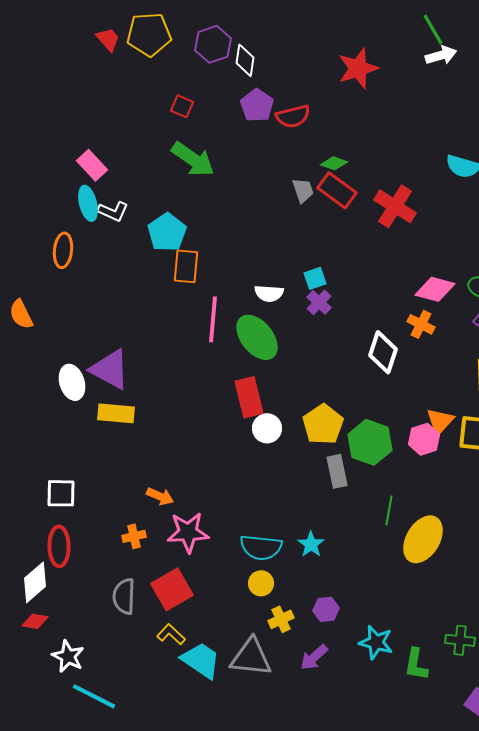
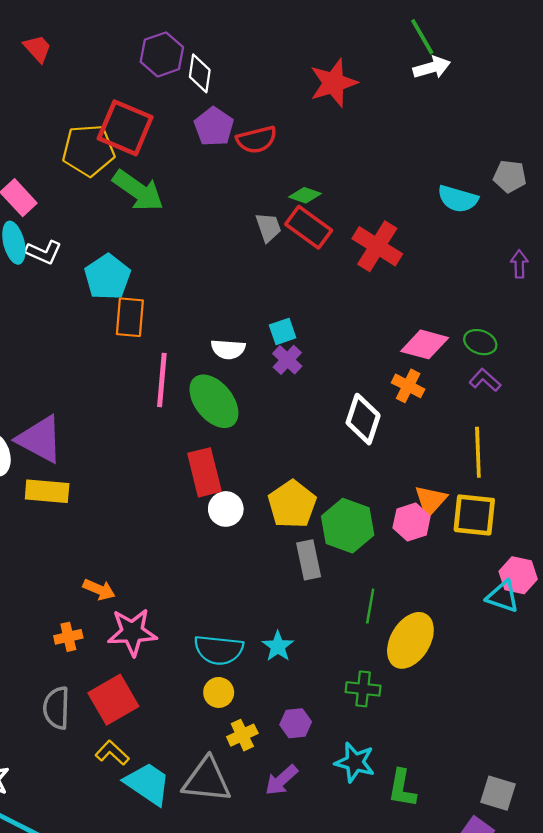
yellow pentagon: (149, 34) -> (88, 150), moved
red square: (182, 106) -> (125, 128), size x2.0
green cross: (460, 640) -> (363, 689), moved

